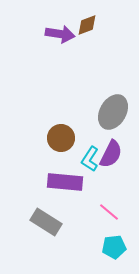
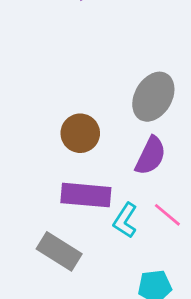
cyan L-shape: (90, 159) -> (125, 220), moved
pink line: (109, 212) -> (167, 215), moved

